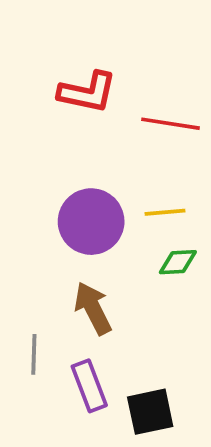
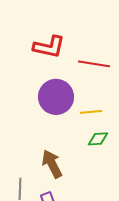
purple circle: (91, 222) -> (56, 97), moved

